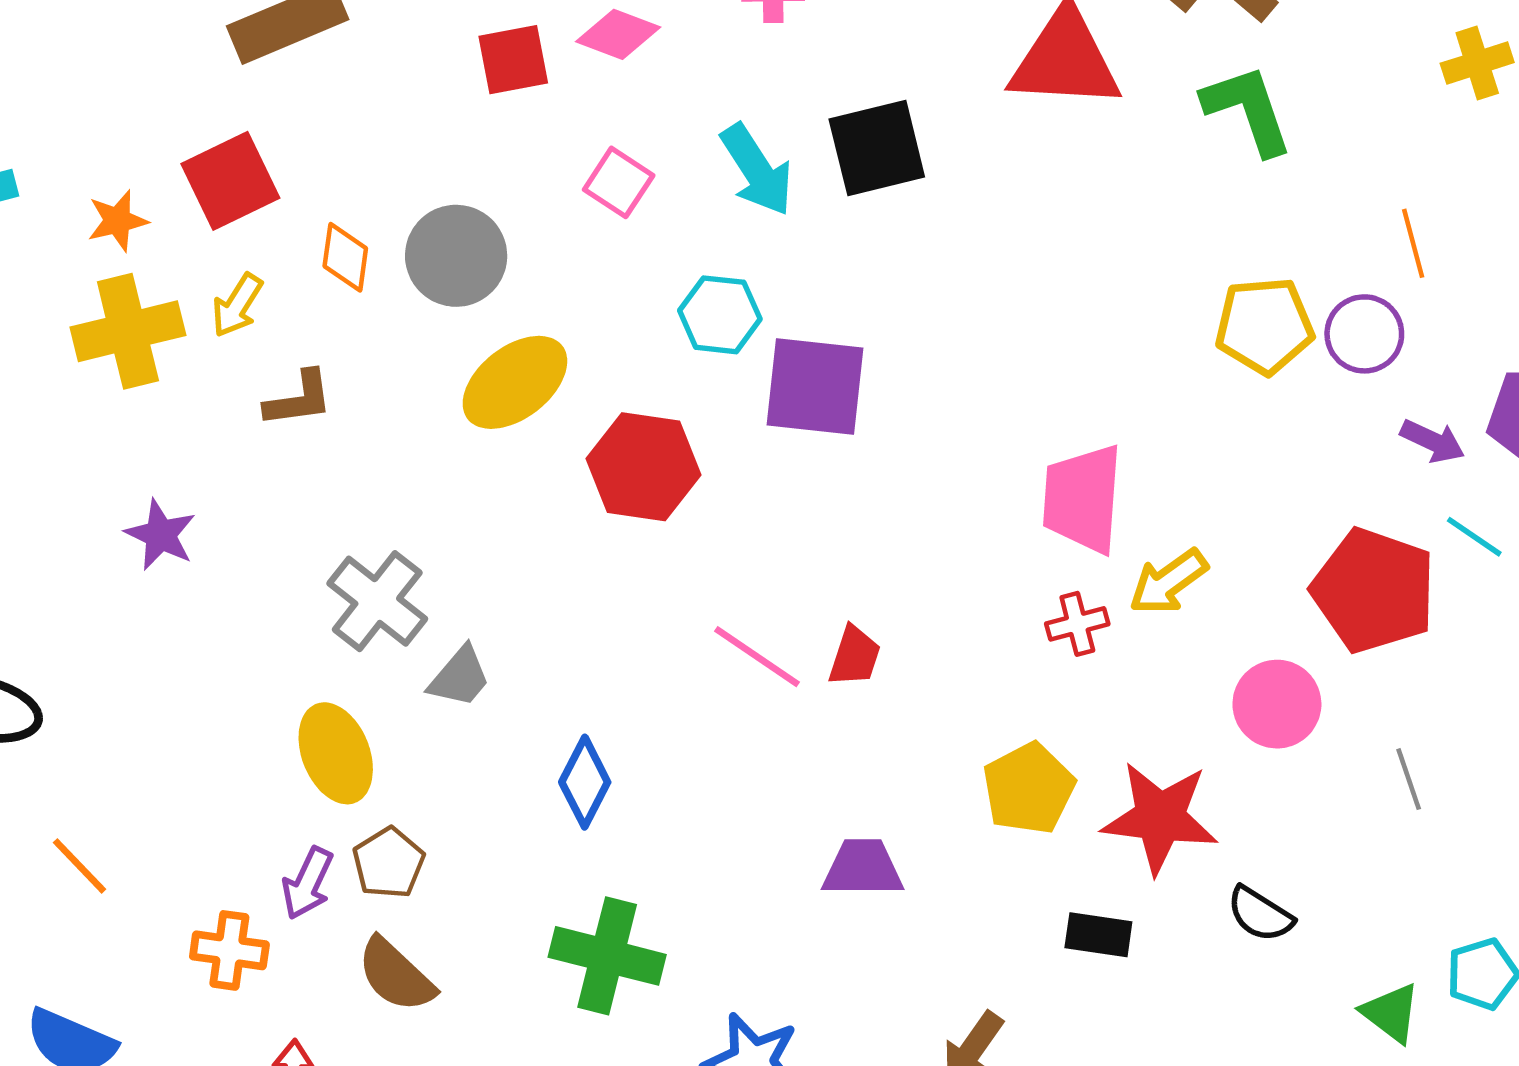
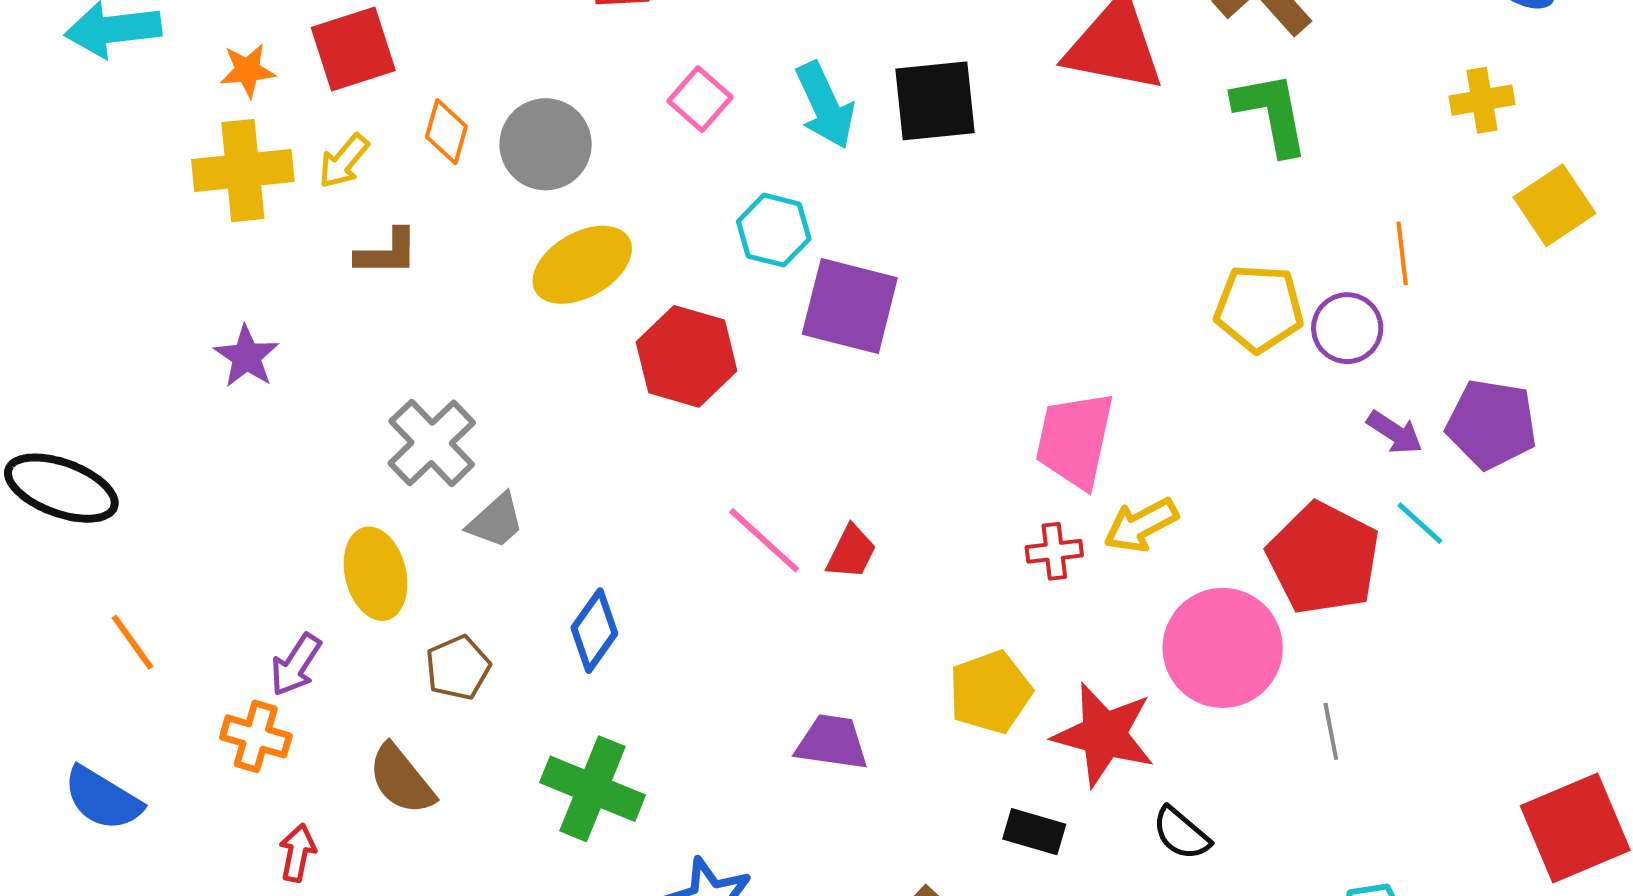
pink circle: (1277, 704) -> (1223, 648), size x1.5
brown pentagon: (389, 863) -> (458, 668), moved
purple arrow: (308, 883) -> (296, 665), moved

